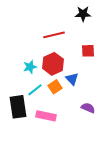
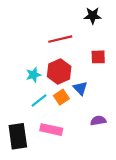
black rectangle: (18, 107) -> (18, 136), moved
purple semicircle: (88, 108) -> (98, 121), turned -32

